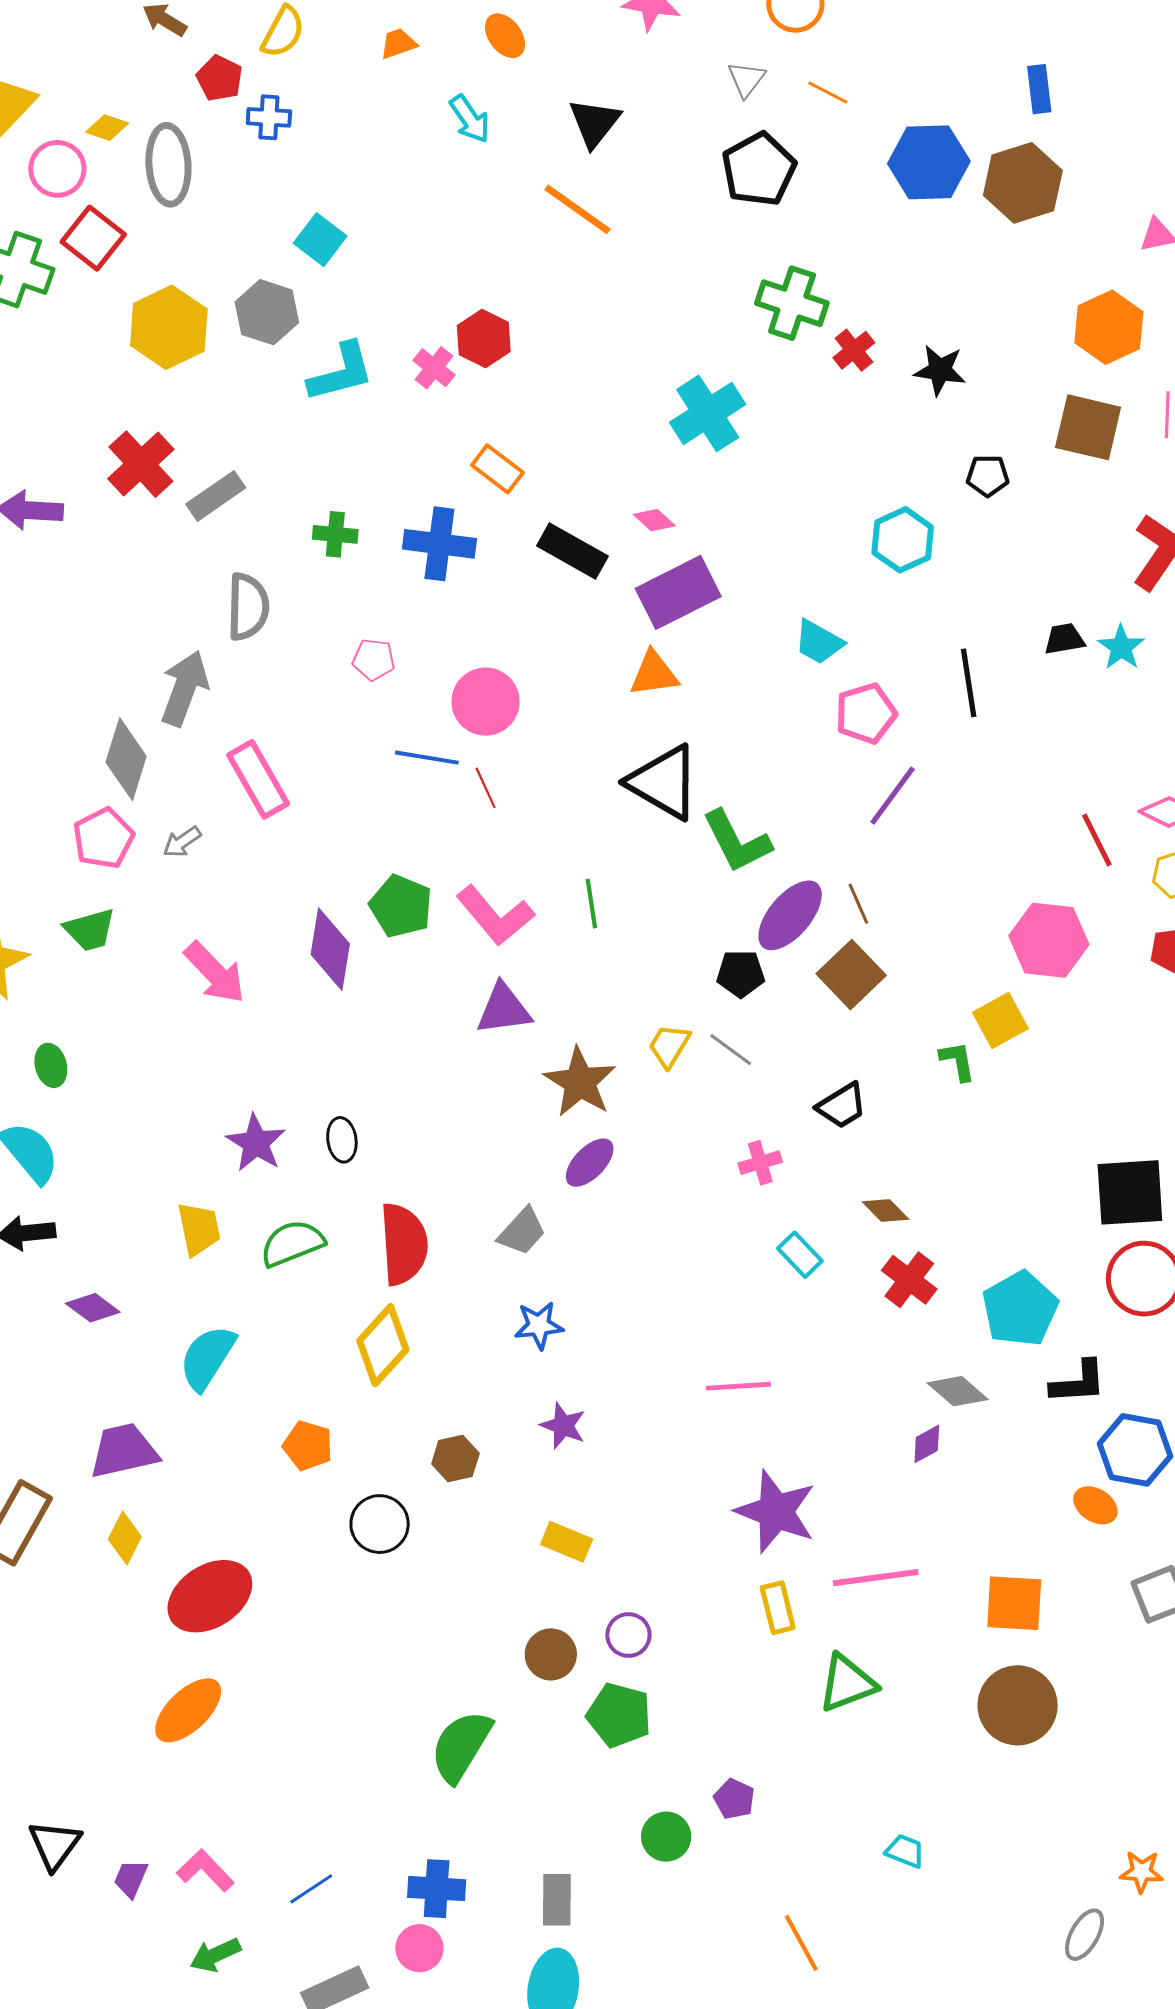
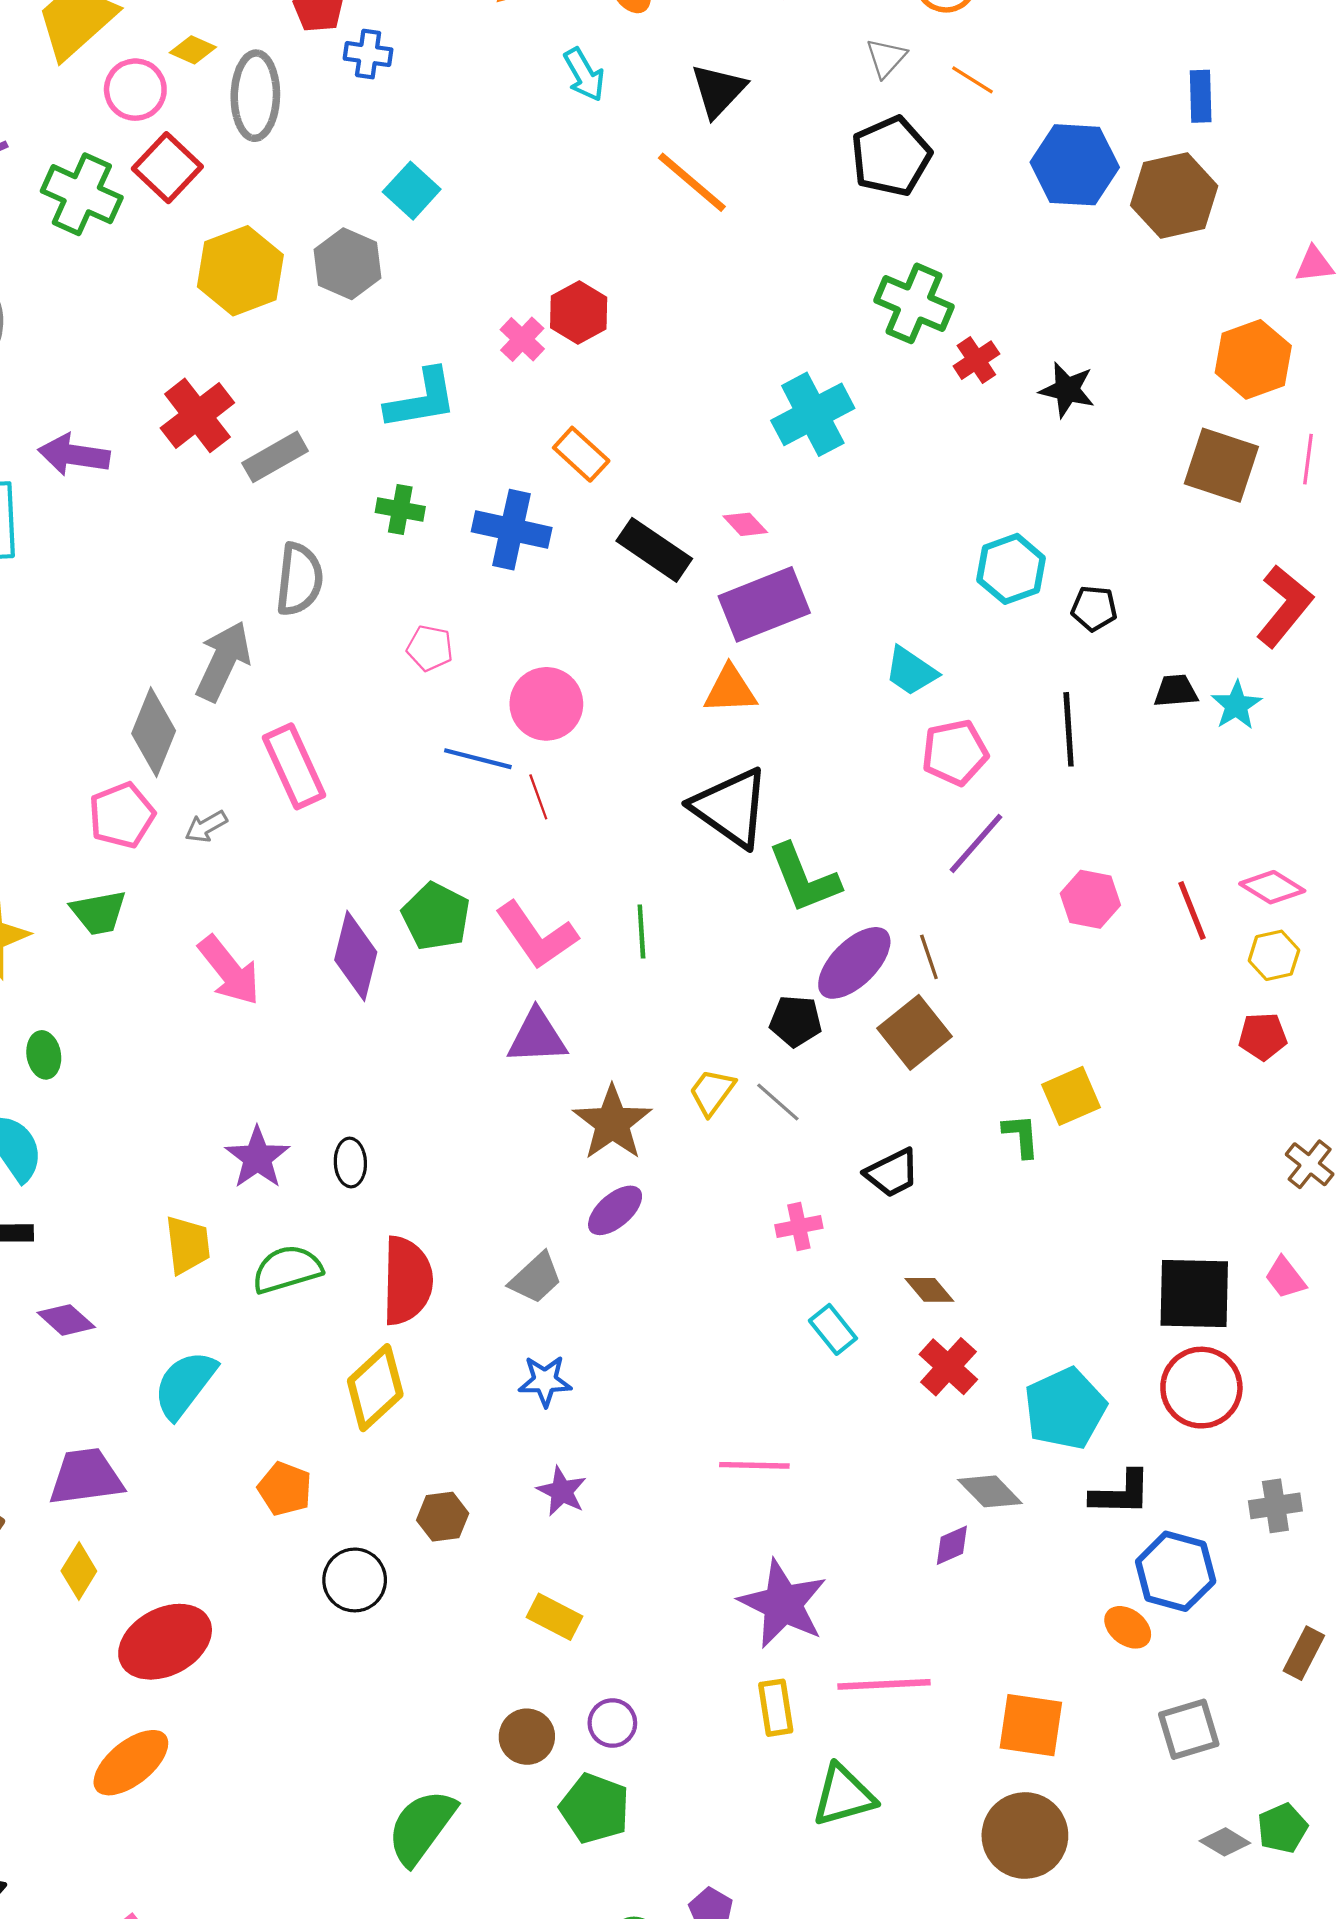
cyan L-shape: (341, 372) -> (421, 399), moved
black pentagon: (988, 476) -> (1094, 608), moved
pink hexagon: (1049, 940) -> (1090, 899), moved, size x0.7

